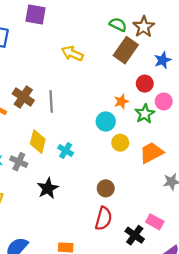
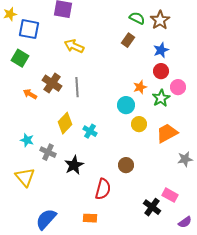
brown rectangle: (126, 50) -> (128, 40), moved, size x0.6
yellow arrow: (72, 54) -> (74, 46), moved
blue star: (163, 60) -> (161, 50), moved
yellow diamond: (38, 142) -> (65, 123), turned 30
gray cross: (19, 162) -> (48, 152), moved
red semicircle: (103, 218) -> (103, 189), moved

